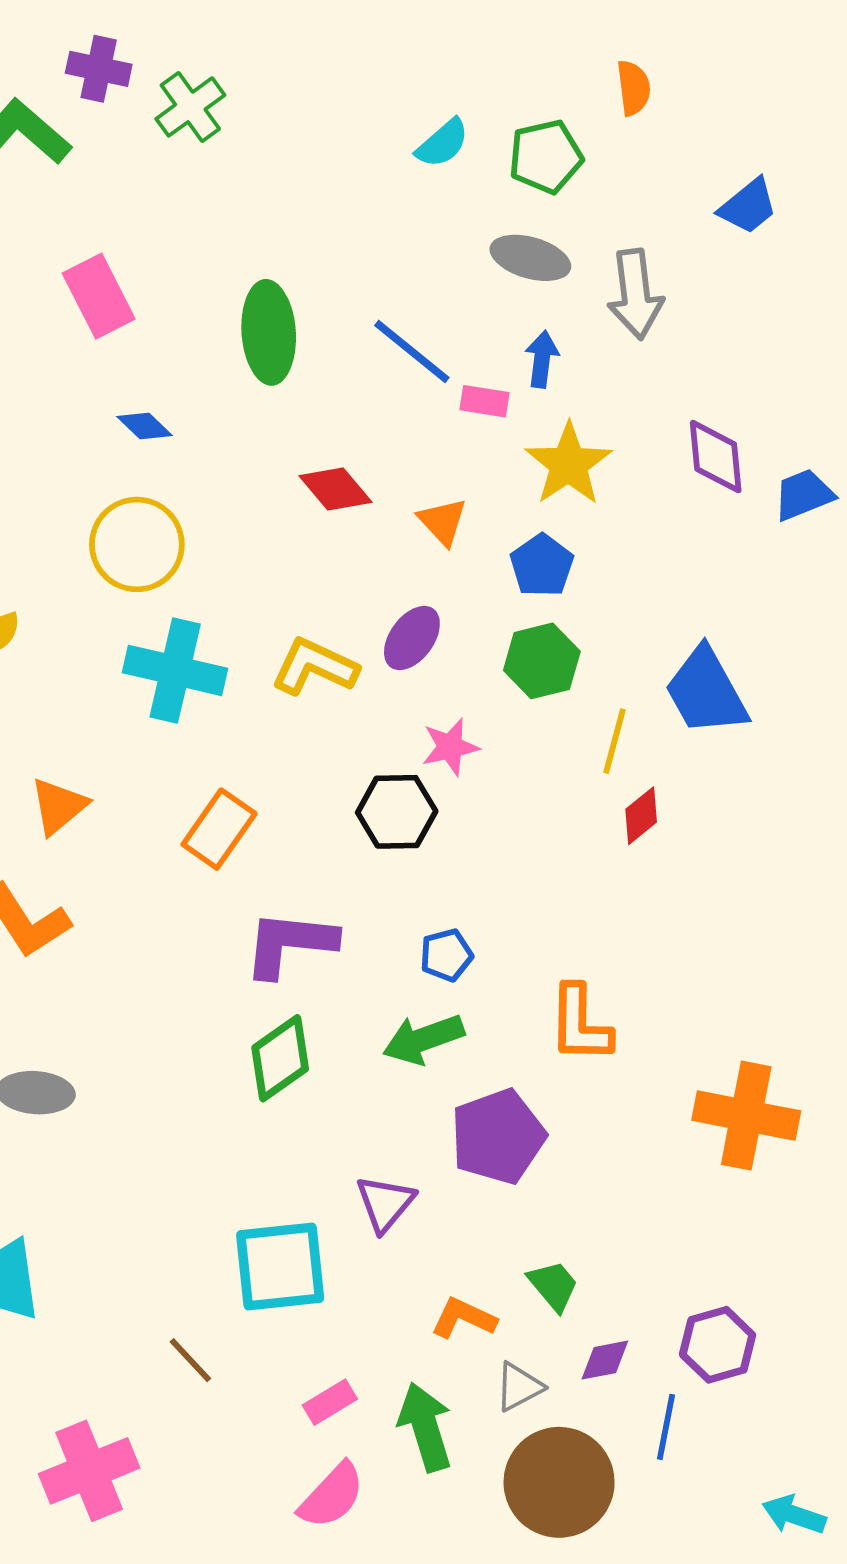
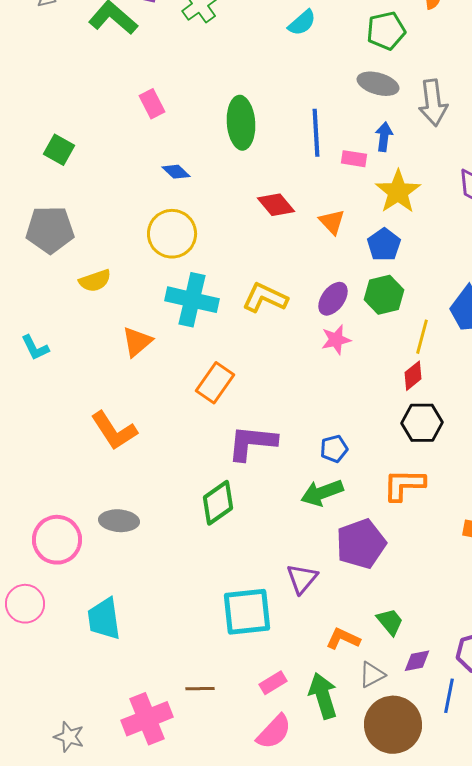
cyan semicircle: (443, 143) -> (302, 23), moved
pink rectangle: (99, 296) -> (152, 104), size x0.7
blue line: (412, 351) -> (316, 133), turned 48
purple ellipse: (412, 638) -> (333, 299), moved
orange triangle: (59, 806) -> (137, 342), moved
black hexagon: (397, 812) -> (422, 423), moved
red diamond: (641, 816) -> (413, 376), moved
orange L-shape: (580, 1024) -> (404, 485), turned 90
green diamond: (280, 1058) -> (218, 503), moved
brown line: (190, 1360) -> (200, 689), moved, turned -48

